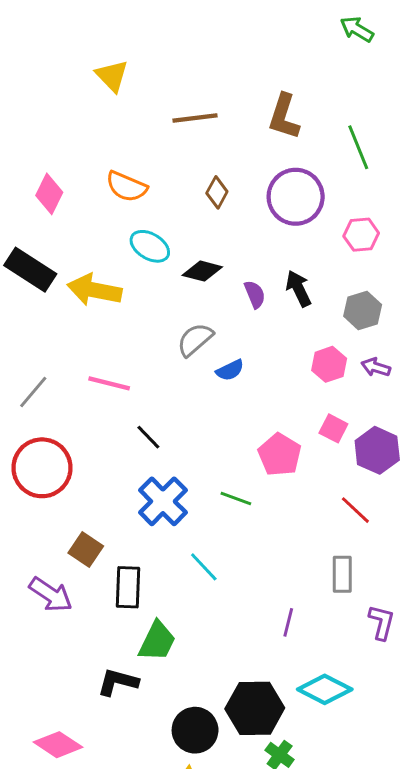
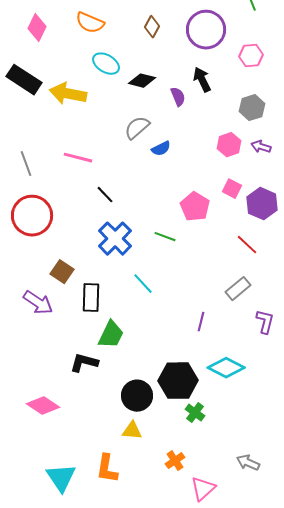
black arrow: (299, 289) -> (202, 80), moved
gray line: (33, 392) -> (26, 164), turned -60
gray rectangle: (342, 574) -> (238, 289), turned 50

